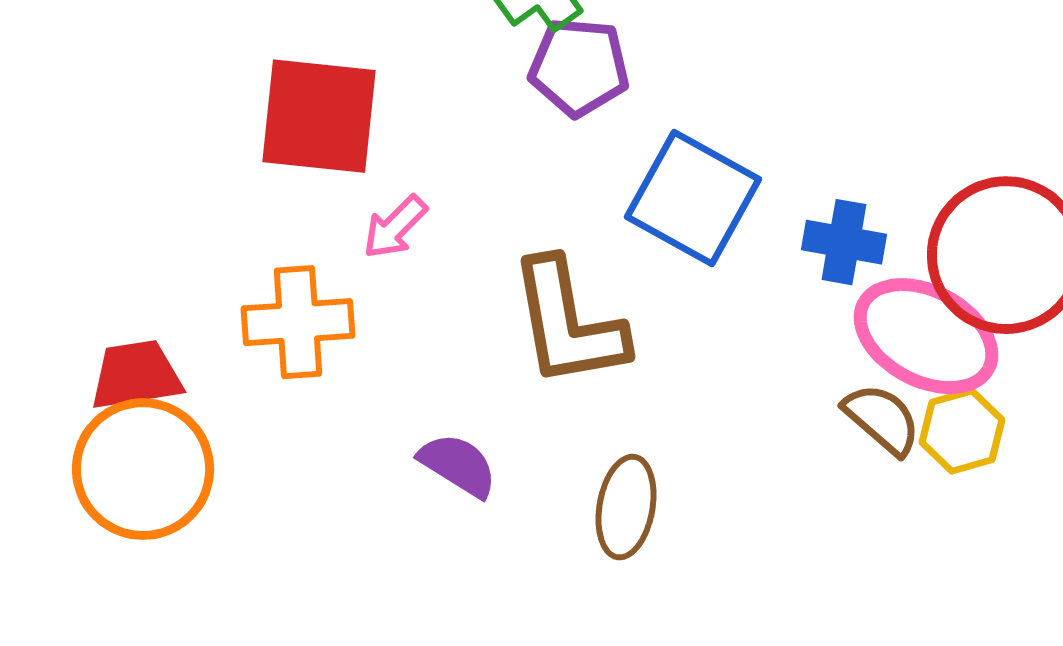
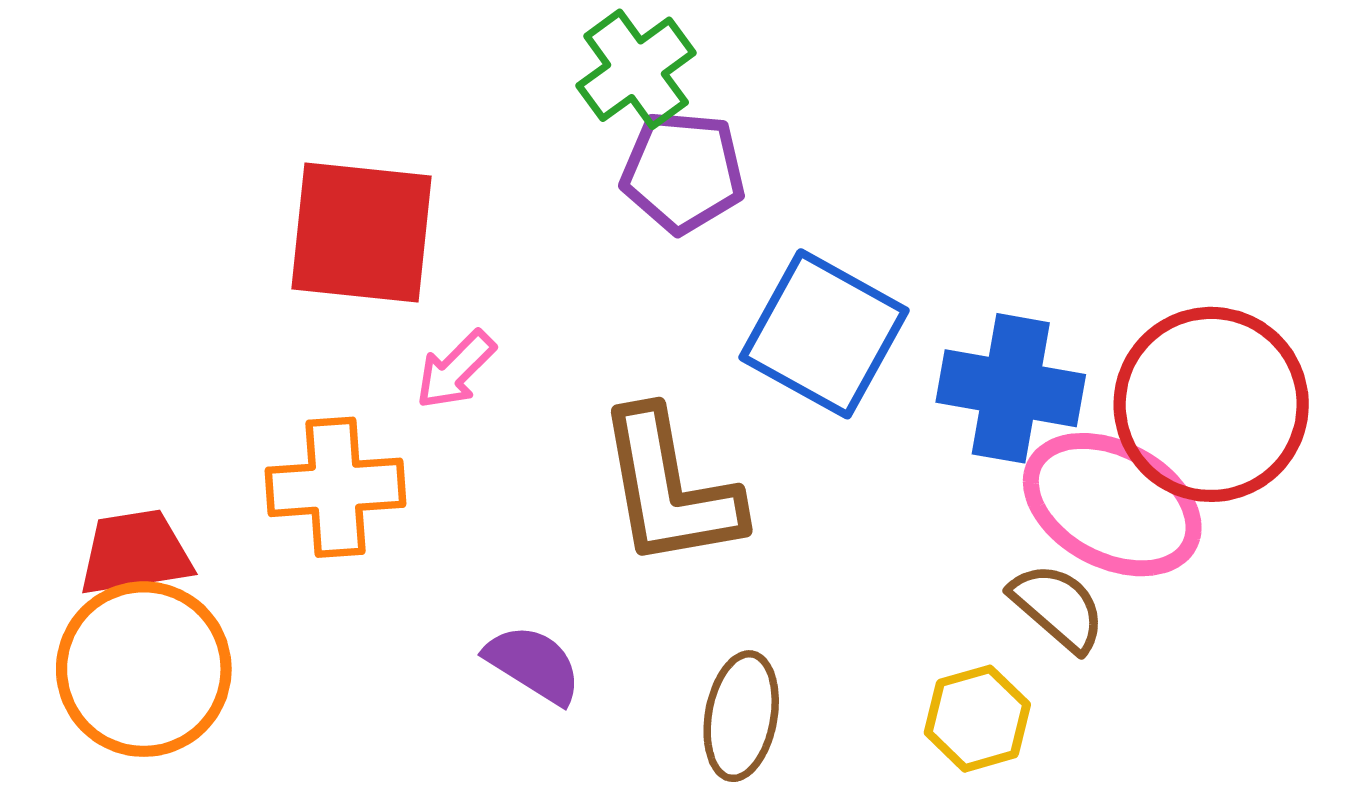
blue cross: (844, 242) -> (1011, 388), size x1.4
yellow hexagon: (962, 431) -> (977, 719), moved

